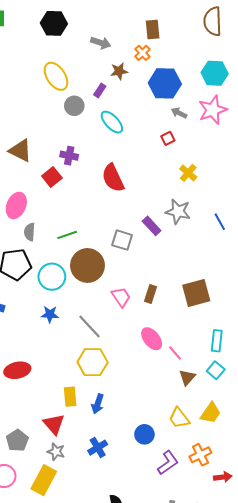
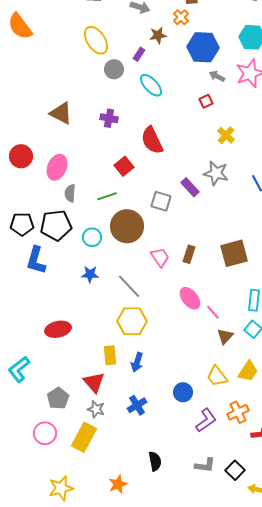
red square: (52, 177) -> (124, 166), moved
cyan circle: (52, 277) -> (92, 237), size x0.7

